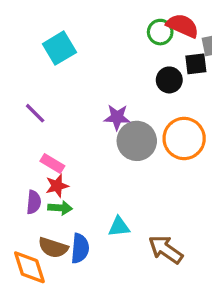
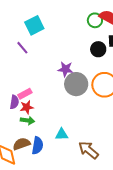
purple line: (35, 113) -> (22, 48), moved
pink rectangle: (52, 163) -> (25, 94), turned -64
purple semicircle: (34, 202) -> (14, 102), moved
brown semicircle: (53, 248) -> (22, 144), turned 138

